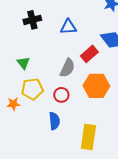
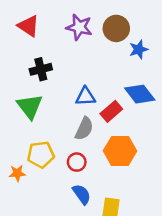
blue triangle: (68, 27) -> (85, 96), moved
green triangle: (23, 63) -> (30, 106), moved, size x1.6
blue semicircle: (54, 121) -> (82, 194), moved, turned -30

